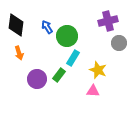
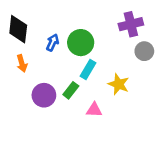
blue arrow: (47, 27) -> (52, 43), moved, turned 56
pink triangle: (93, 91) -> (94, 110), moved

